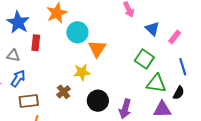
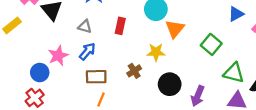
blue triangle: (152, 29) -> (236, 14), turned 42
red rectangle: (36, 43) -> (120, 26), moved
green square: (144, 59) -> (211, 44), moved

